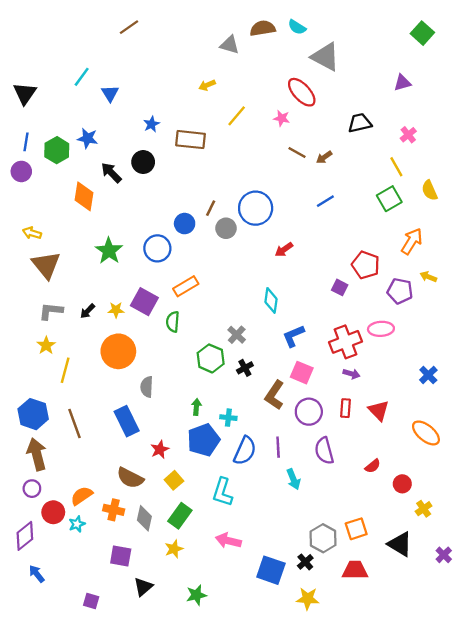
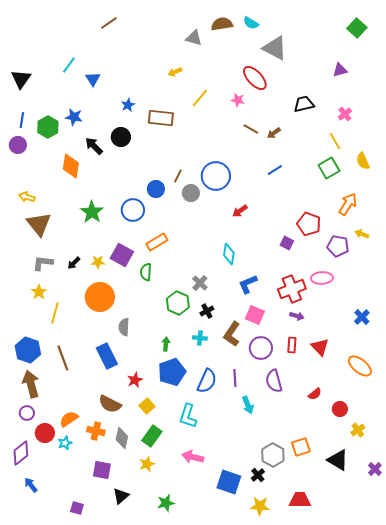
cyan cross: (228, 418) -> (200, 338), moved
red trapezoid: (355, 570) -> (300, 500), moved

